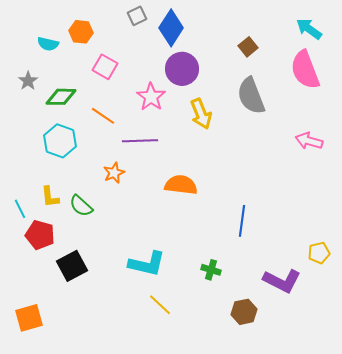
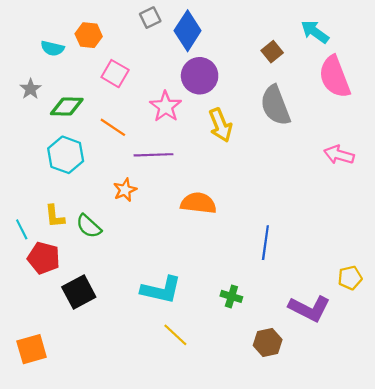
cyan arrow: (309, 29) -> (315, 32), moved

